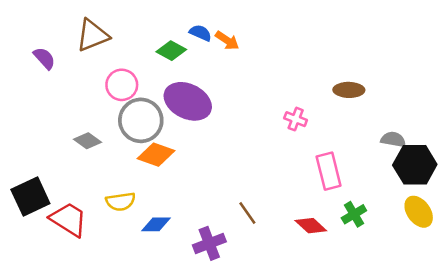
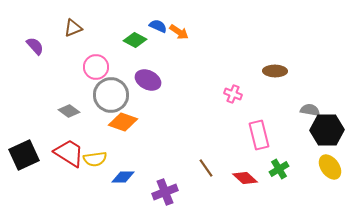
brown triangle: (93, 35) -> (73, 28), size x0.7
purple ellipse: (188, 101) -> (148, 80), size x0.7
brown line: (247, 213) -> (206, 168), moved
red trapezoid: (68, 219) -> (69, 153), moved

